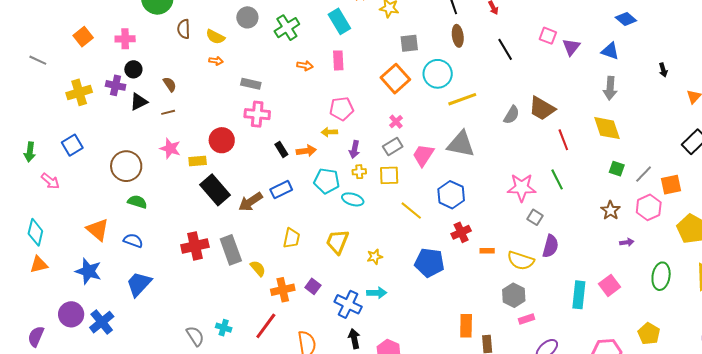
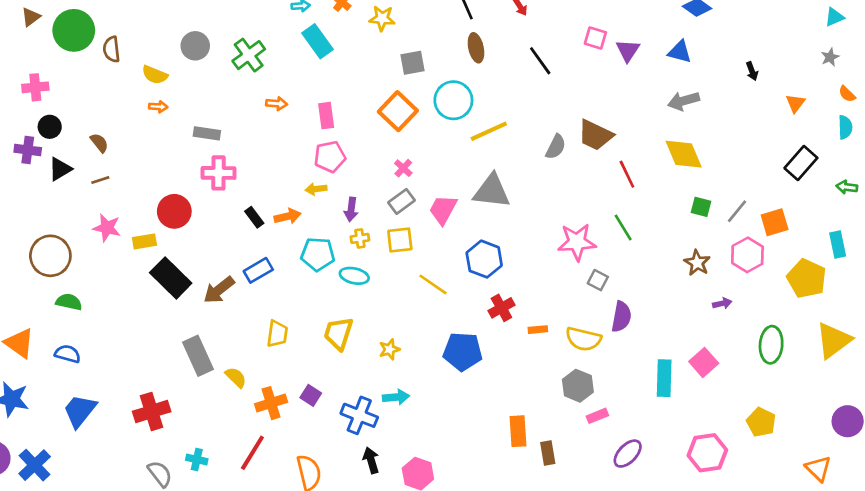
brown semicircle: (184, 29) -> (111, 49), moved
pink rectangle: (338, 60) -> (326, 116), moved
gray arrow: (610, 88) -> (684, 101), turned 75
red cross: (195, 246) -> (152, 411), moved

